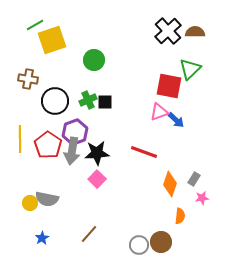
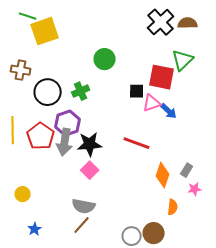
green line: (35, 25) -> (28, 16), turned 48
green circle: (94, 60) -> (105, 59), moved
black square: (105, 102) -> (137, 91), moved
gray semicircle: (47, 199) -> (84, 206), moved

